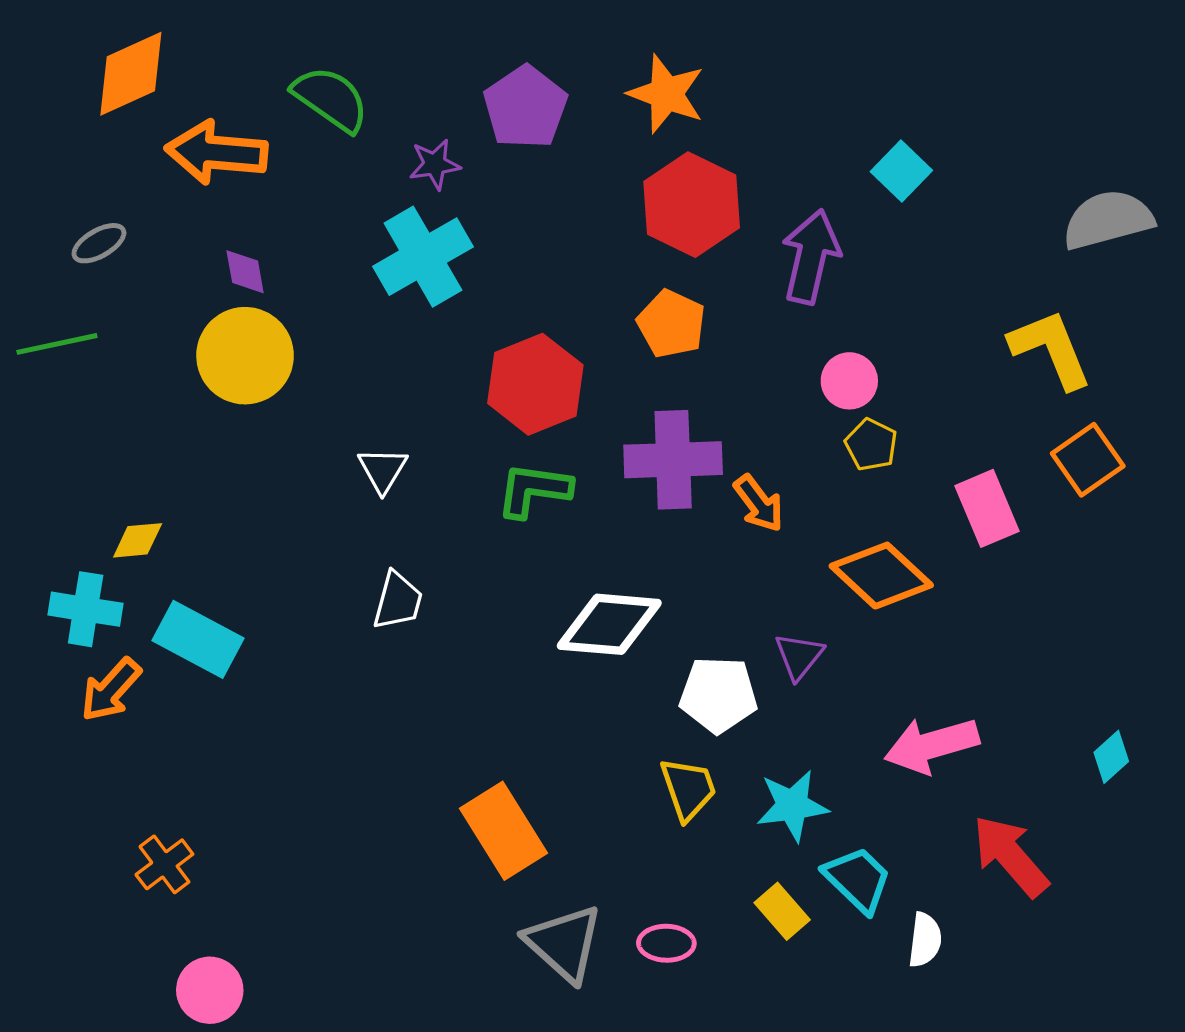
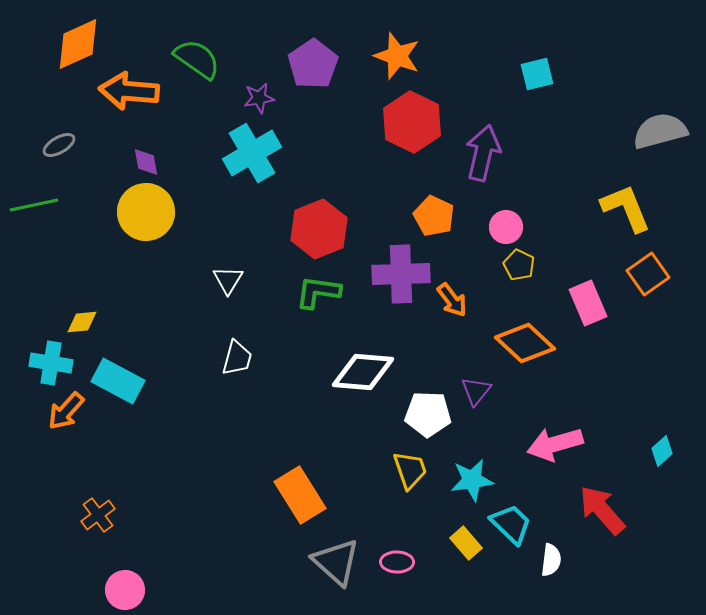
cyan square: (901, 171) -> (537, 74), moved, turned 32
orange pentagon: (671, 324) -> (434, 216), moved

